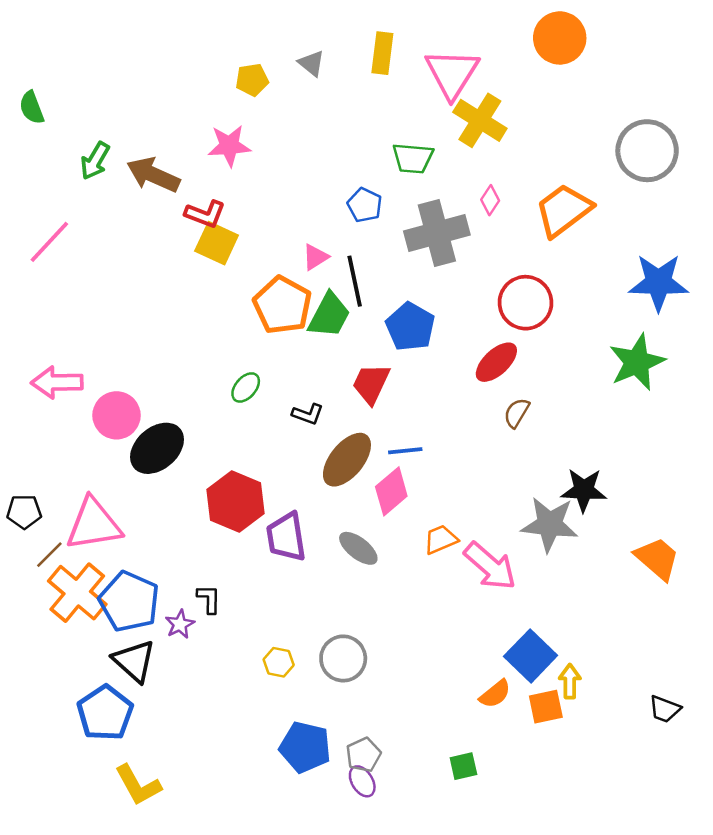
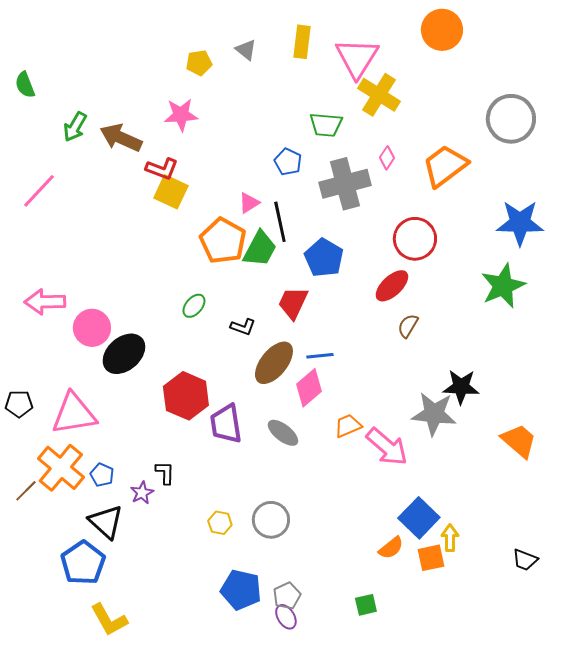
brown line: (49, 555) -> (26, 491), moved
blue pentagon: (129, 601) -> (102, 475), size x0.5

